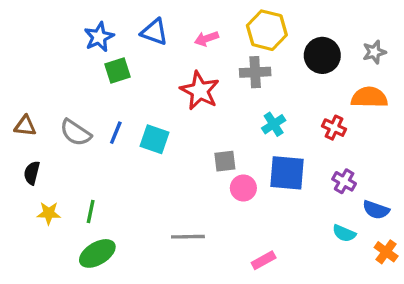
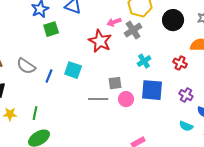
pink arrow: (206, 39) -> (114, 22), moved
gray cross: (255, 72) -> (133, 30), turned -30
blue line: (116, 133) -> (49, 76), moved
gray line: (188, 237) -> (98, 99), moved

